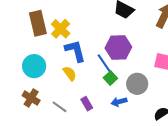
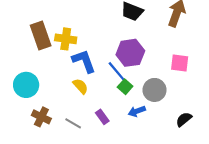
yellow cross: (61, 29) -> (66, 39), turned -30
cyan circle: (34, 66) -> (26, 85), moved

